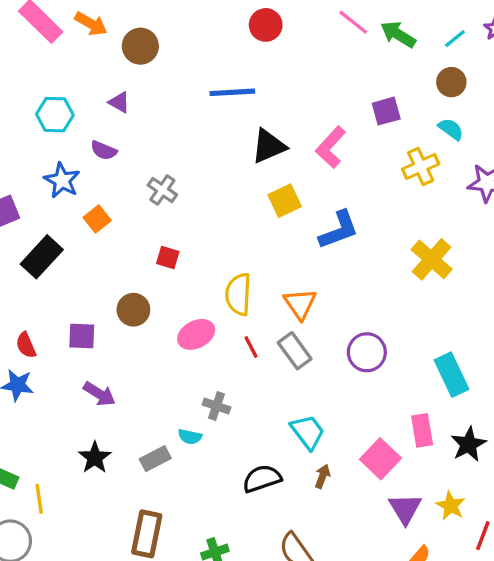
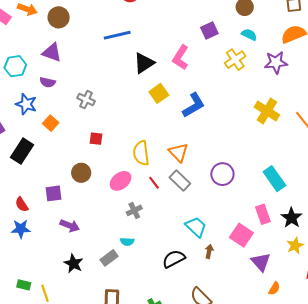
purple triangle: (119, 102) -> (52, 52), size x1.5
yellow cross: (432, 259) -> (267, 111), moved
gray cross: (216, 406) -> (134, 210), moved, turned -35
yellow star: (451, 506) -> (295, 246), moved, turned 30

